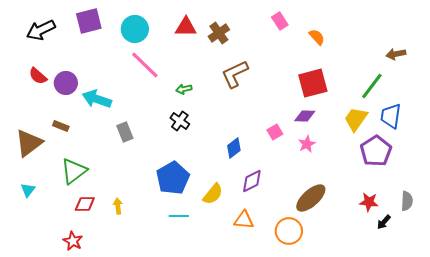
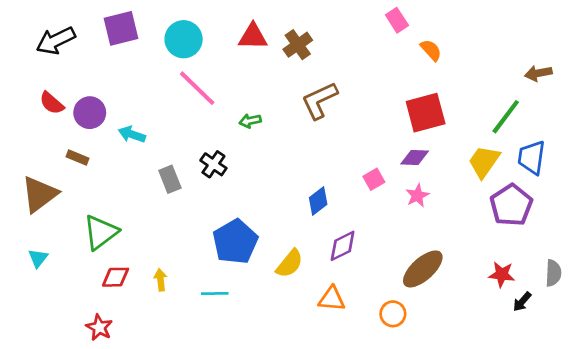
pink rectangle: (280, 21) -> (397, 20), moved
cyan arrow: (97, 99) -> (132, 134), size x0.7
black cross: (180, 121) -> (213, 164), moved
brown rectangle: (61, 126) -> (77, 158), moved
cyan line: (179, 216) -> (215, 293), moved
orange circle: (289, 231) -> (393, 314), size x0.7

